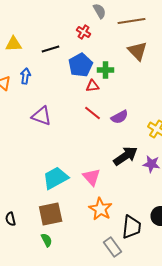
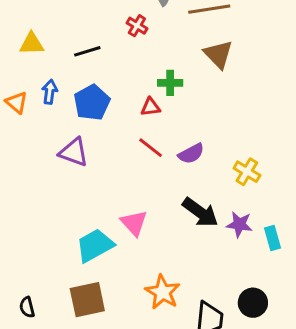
blue pentagon: (81, 65) -> (92, 102), moved
black arrow: (126, 156) -> (200, 212), turned 70
pink triangle: (92, 177) -> (134, 223), moved

